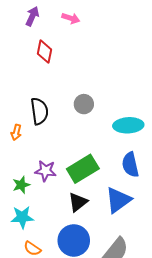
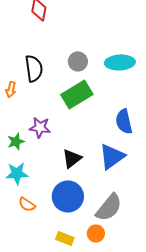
cyan ellipse: (128, 125) -> (120, 62), moved
green rectangle: (83, 169) -> (77, 94), moved

